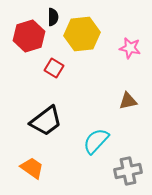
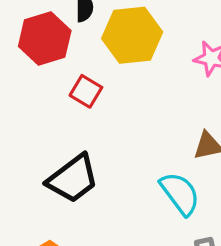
cyan semicircle: (96, 141) -> (180, 194), moved, turned 100

